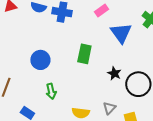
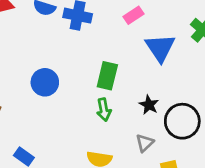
green arrow: (51, 91) -> (104, 110), moved
gray triangle: (109, 108) -> (145, 143), moved

